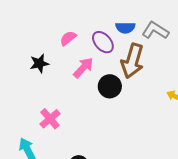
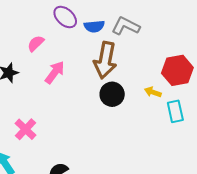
purple ellipse: (103, 42) -> (65, 17), moved
black circle: (110, 86) -> (112, 94), moved

